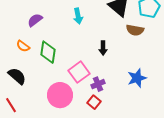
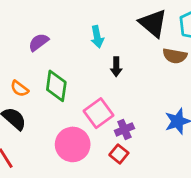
orange semicircle: (23, 46) -> (19, 89), moved
black arrow: (103, 48) -> (116, 67), moved

